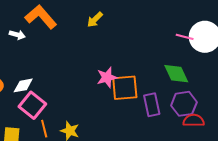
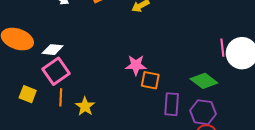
pink line: (185, 37) -> (222, 48), turned 54
green diamond: (176, 74) -> (204, 81), turned -44
orange square: (125, 88) -> (150, 80), size x0.7

